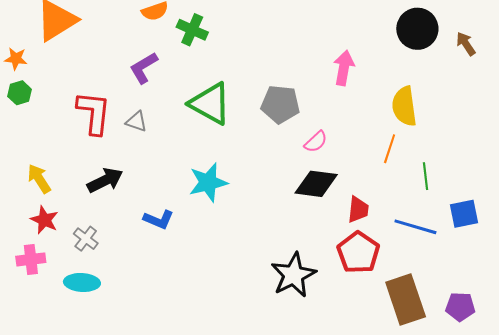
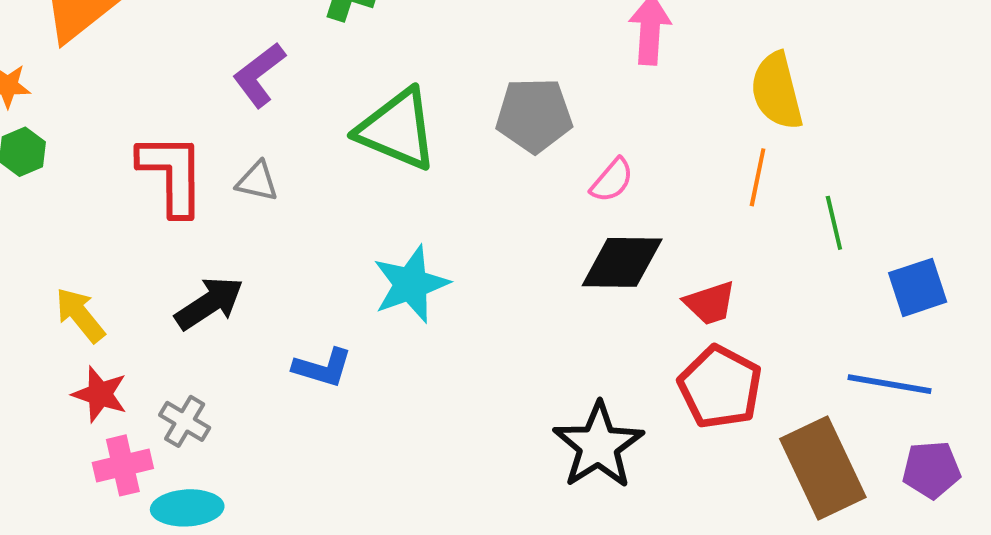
red trapezoid: (358, 210) -> (710, 303), turned 72
blue line: (415, 227) -> (889, 384), moved
pink cross: (31, 259) -> (123, 465), moved

